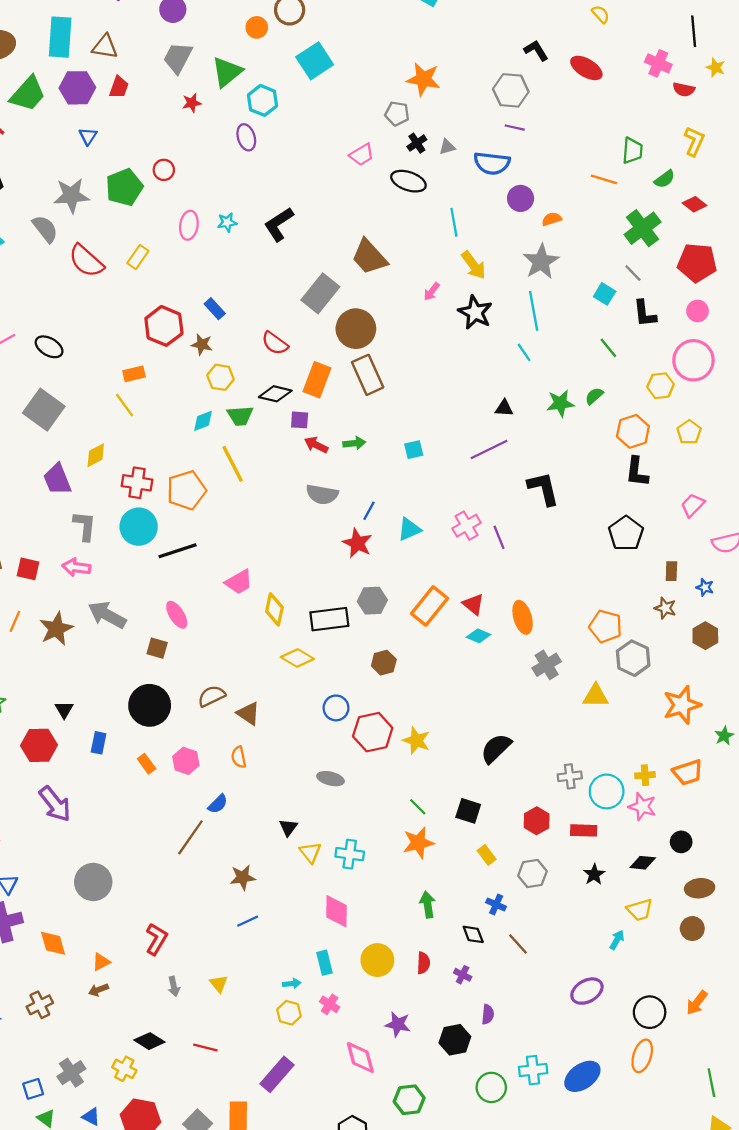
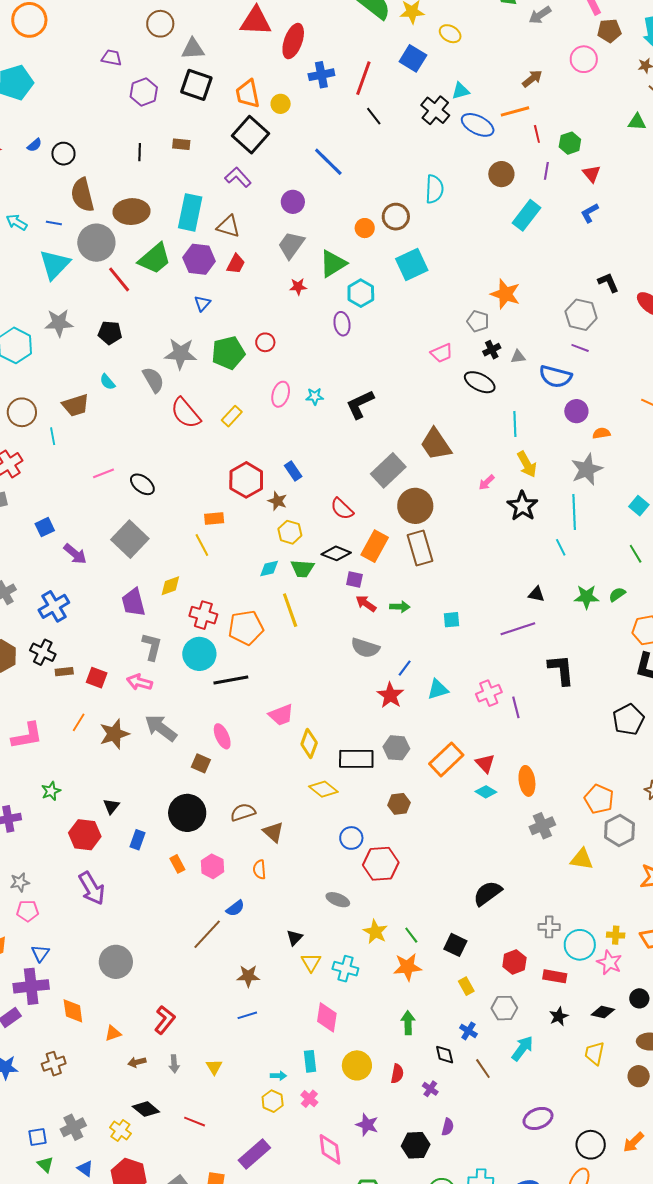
yellow star: (416, 741) -> (375, 932), moved
yellow trapezoid: (640, 910) -> (595, 1053), turned 110
cyan arrow: (617, 940) -> (522, 1048), moved, size x1.5
brown arrow: (98, 990) -> (137, 1062), moved

